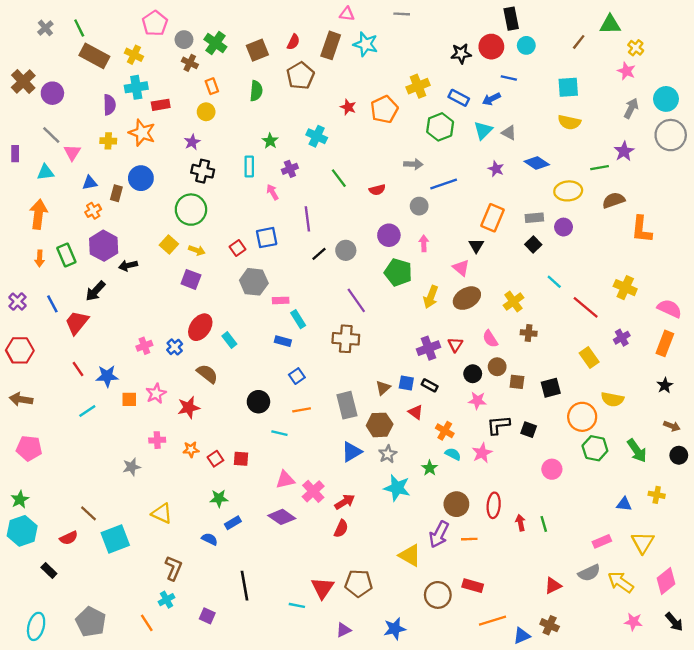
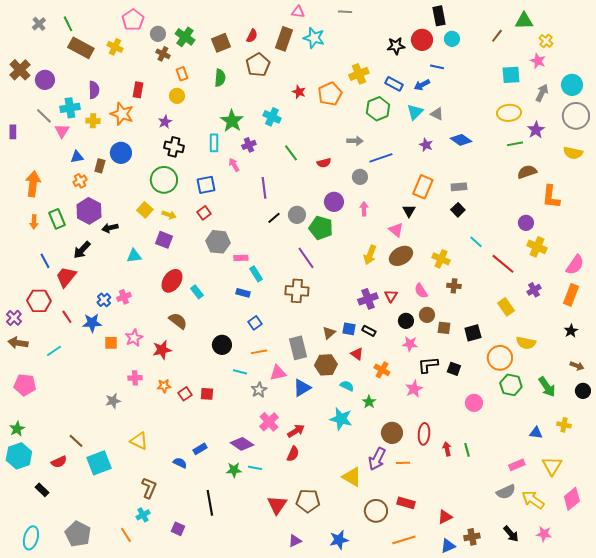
cyan cross: (136, 87) -> (70, 108), moved
cyan square: (568, 87) -> (511, 75), moved
red rectangle: (161, 105) -> (138, 90), turned -70
yellow semicircle: (569, 122) -> (573, 153), moved
green star: (270, 141) -> (232, 121), size x1.6
cyan triangle: (45, 172) -> (134, 256), moved
yellow ellipse: (568, 191) -> (509, 113), moved
purple circle: (564, 227) -> (526, 223), moved
blue square: (267, 238) -> (206, 185), moved
green pentagon: (398, 272) -> (321, 228), moved
purple cross: (17, 302) -> (14, 318), moved
yellow cross: (513, 302) -> (441, 259), turned -30
pink semicircle: (669, 309) -> (575, 265), turned 100
blue cross: (175, 347) -> (104, 300), moved
red hexagon: (20, 350) -> (39, 301), moved
cyan line: (87, 411) -> (54, 351), moved
gray star: (388, 454) -> (259, 390), moved
cyan semicircle: (453, 454) -> (347, 386), moved
pink triangle: (285, 480) -> (278, 373), moved
green star: (219, 498) -> (234, 470), moved
red triangle: (553, 586) -> (445, 517), moved
cyan line: (297, 605) -> (255, 468), moved
orange line: (493, 621) -> (404, 540), moved
black arrow: (674, 622) -> (511, 534), moved
brown cross: (550, 625) -> (472, 537), turned -35

